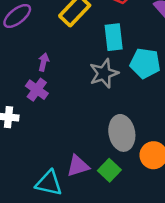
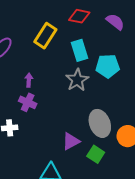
purple triangle: (78, 166) -> (71, 141), moved

